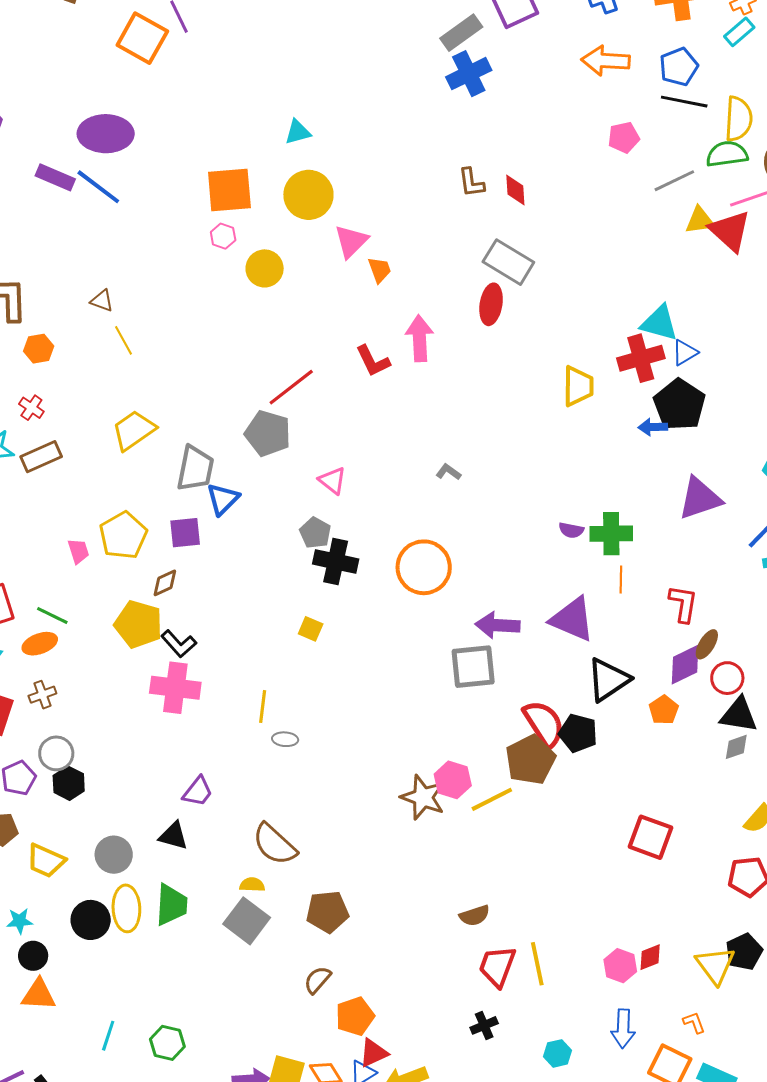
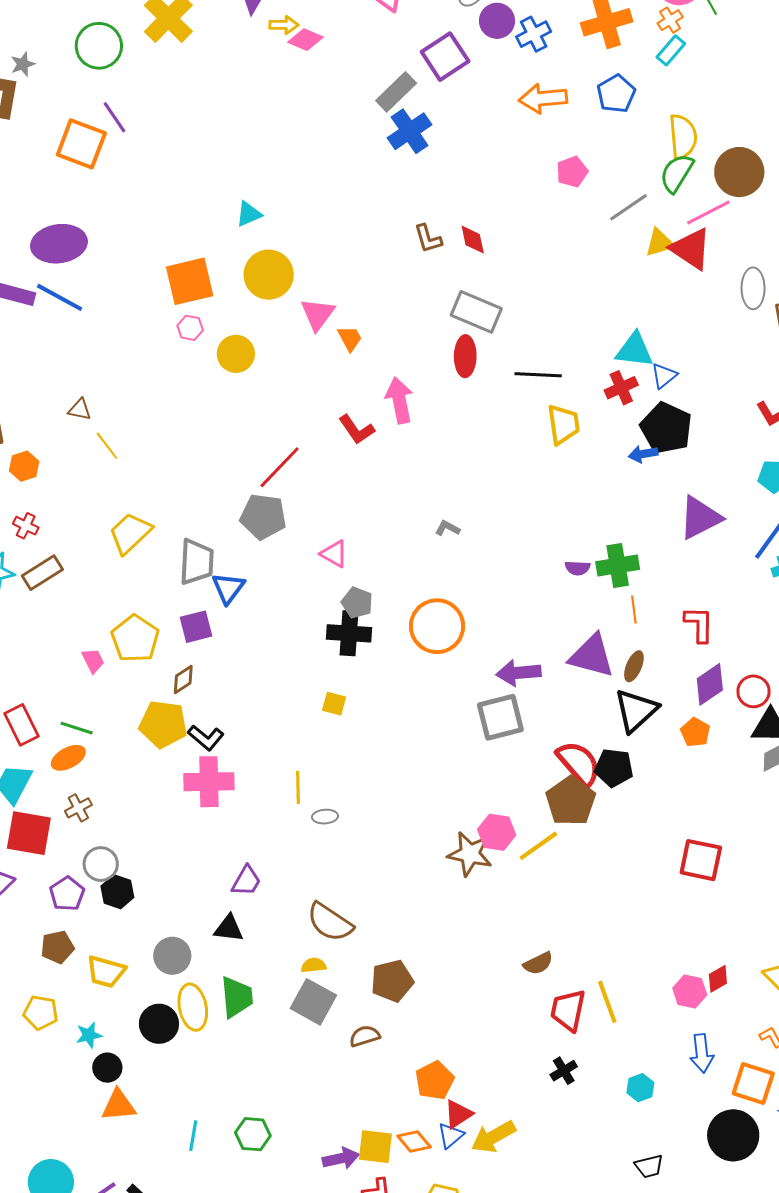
black line: (684, 102) -> (538, 375), moved
green semicircle: (727, 154) -> (677, 173), turned -42
red cross: (641, 358) -> (621, 388), size x0.7
gray pentagon: (315, 533) -> (357, 603), moved
brown ellipse: (707, 644) -> (634, 666), moved
brown semicircle: (317, 980) -> (365, 1036), moved, turned 40

